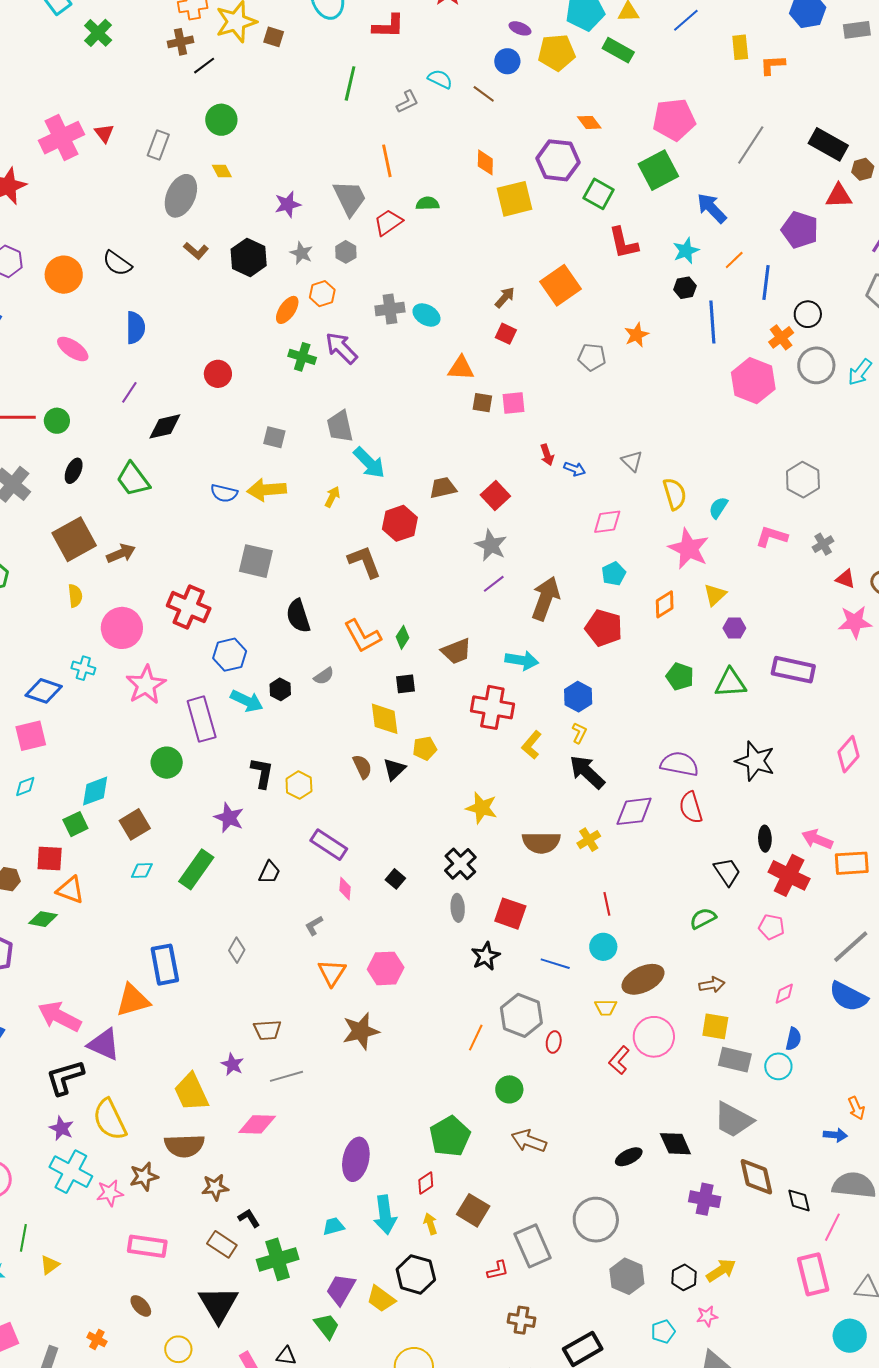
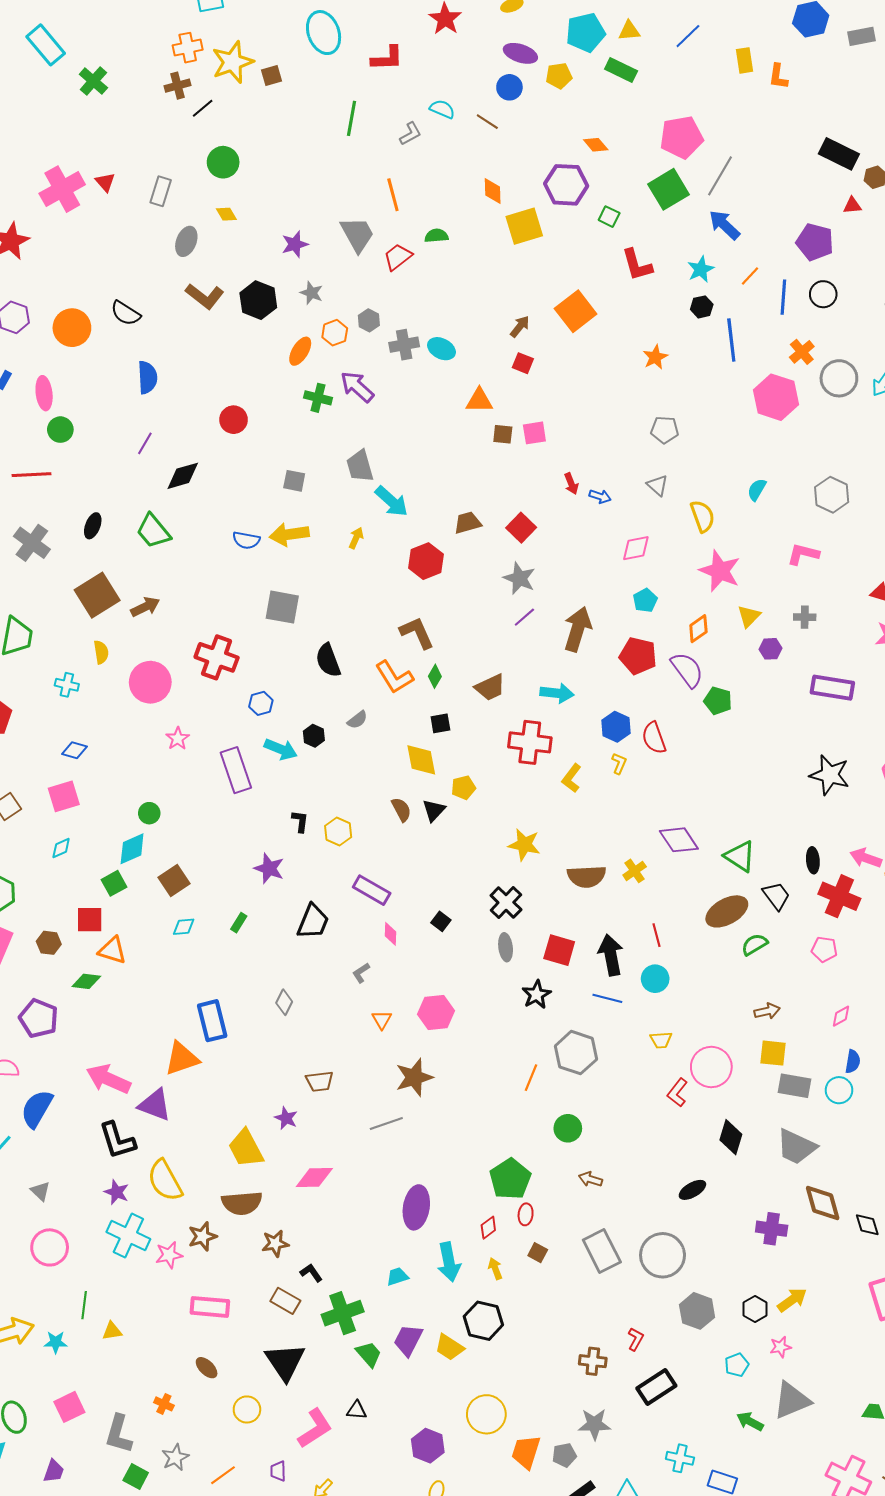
purple ellipse: (520, 28) -> (520, 53), size x1.5
brown square: (274, 37) -> (271, 75), turned -30
yellow pentagon: (557, 53) -> (559, 76), size x0.7
orange L-shape: (773, 65) -> (778, 76), turned -76
gray line: (751, 145) -> (720, 176), moved
green square: (599, 194) -> (609, 217), size x0.7
gray ellipse: (181, 196) -> (186, 241), size x0.7
red triangle: (839, 196) -> (852, 205), size x0.7
brown L-shape: (196, 251) -> (205, 296), size x1.5
gray hexagon: (346, 252) -> (369, 320), moved
black circle: (808, 314) -> (823, 294), moved
pink ellipse: (73, 349) -> (44, 393), moved, turned 52
gray pentagon: (592, 357) -> (665, 430), moved
green circle: (57, 421) -> (60, 430), moved
cyan semicircle: (718, 508) -> (757, 490), moved
gray cross: (823, 544) -> (805, 617), moved, turned 35
brown L-shape: (364, 562) -> (417, 633), moved
blue hexagon: (230, 655) -> (261, 703), size x0.7
cyan cross: (83, 668) -> (67, 685), moved
green triangle: (731, 683) -> (740, 856), moved, turned 40
pink star: (146, 685) -> (178, 739), size x0.6
blue diamond: (44, 691) -> (74, 750), size x0.7
black star: (755, 761) -> (830, 775), moved
green circle: (167, 763) -> (149, 813), moved, size x0.7
purple semicircle: (679, 764) -> (687, 670), moved, turned 45
black arrow: (587, 772) -> (611, 955), moved, turned 39
black L-shape: (262, 773) -> (300, 821), size x0.7
red semicircle: (691, 807) -> (654, 738), moved
purple diamond: (634, 811) -> (679, 840), turned 66
green rectangle: (196, 869) -> (239, 923), size x0.5
black trapezoid: (269, 872) -> (313, 922), size x1.5
orange triangle: (332, 973) -> (382, 1020), size x0.7
brown ellipse: (643, 979) -> (727, 911), moved
red ellipse: (554, 1042) -> (526, 1214), moved
gray line: (286, 1076) -> (386, 1124), moved
black L-shape: (65, 1077) -> (117, 1140), turned -87
brown arrow: (529, 1141) -> (590, 1179), size x0.7
black diamond: (675, 1144) -> (731, 1137), moved, turned 44
brown square: (473, 1210) -> (538, 1253), size x0.6
gray rectangle: (533, 1246) -> (602, 1251), moved
yellow triangle: (50, 1265) -> (112, 1331), turned 30
red L-shape: (498, 1270) -> (636, 1339), moved, turned -45
green trapezoid: (327, 1326) -> (369, 1354), moved

